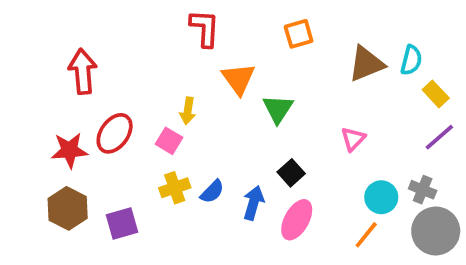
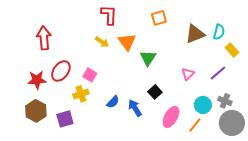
yellow arrow: (188, 111) -> (102, 42), moved, turned -64
purple line: (439, 137) -> (218, 73), moved
yellow cross: (175, 188) -> (81, 94), moved
blue arrow: (254, 203) -> (135, 108), turned -48
pink ellipse: (297, 220) -> (171, 117), moved

